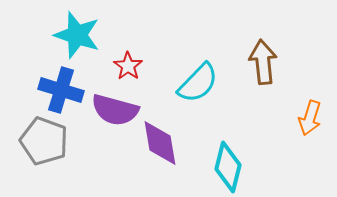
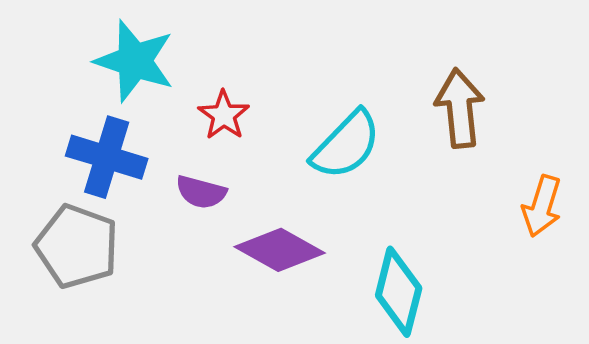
purple semicircle: (115, 110) -> (201, 192), size x0.6
purple diamond: (160, 143) -> (280, 250), turned -51

